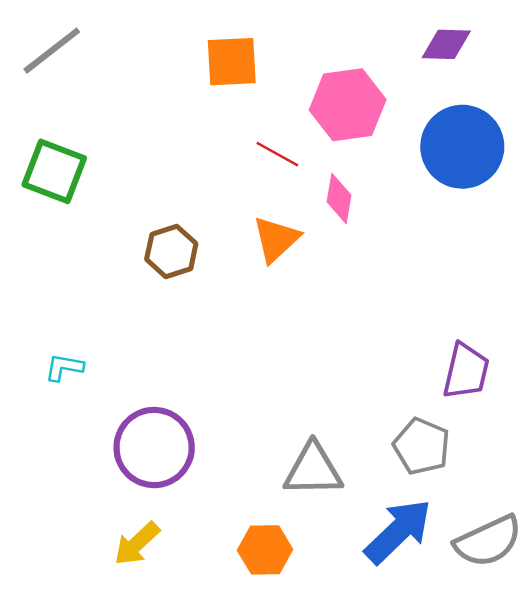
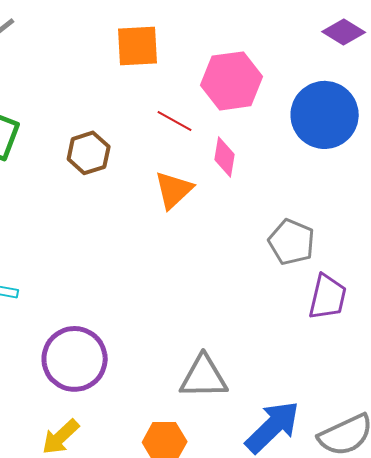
purple diamond: (446, 44) -> (344, 32), moved, turned 30
brown hexagon: (171, 251) -> (89, 153), moved
gray pentagon: (422, 446) -> (292, 242), moved

